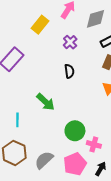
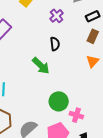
green arrow: (46, 102) -> (41, 66), moved

